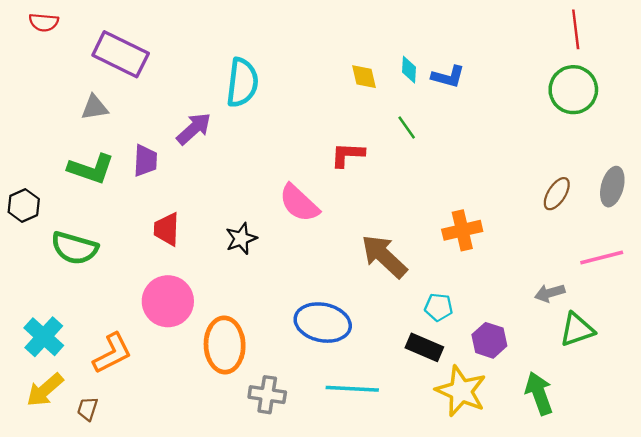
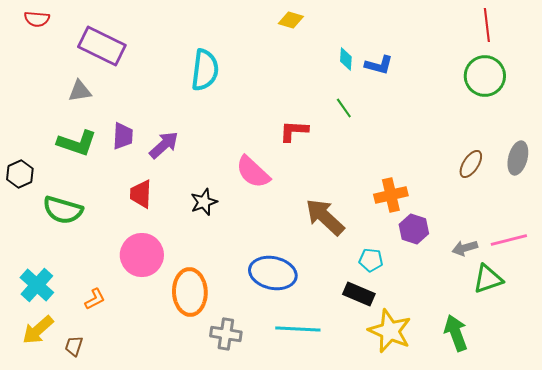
yellow diamond: (364, 77) -> (291, 20), moved, turned -60
purple arrow: (194, 129) -> (164, 145), moved
pink line: (602, 258) -> (509, 240), moved
purple hexagon: (489, 340) -> (414, 229), moved
orange L-shape: (112, 353) -> (95, 299), size x0.6

